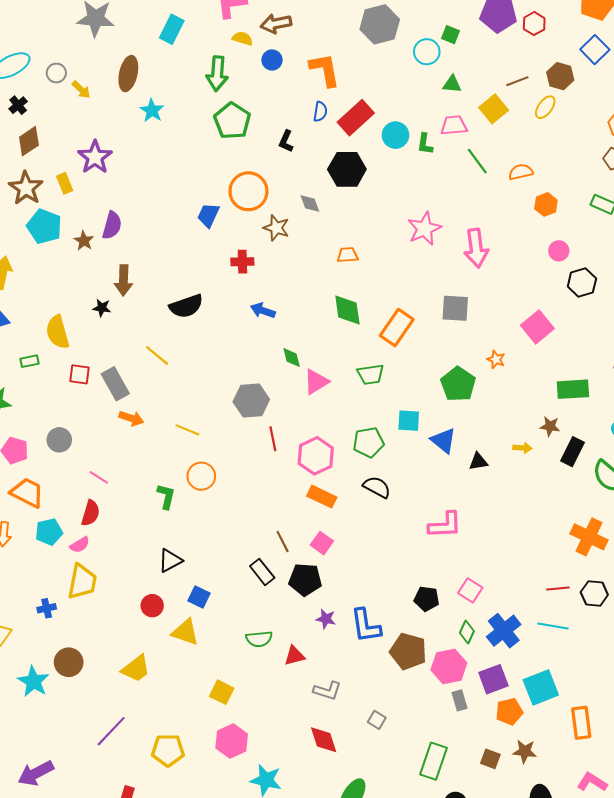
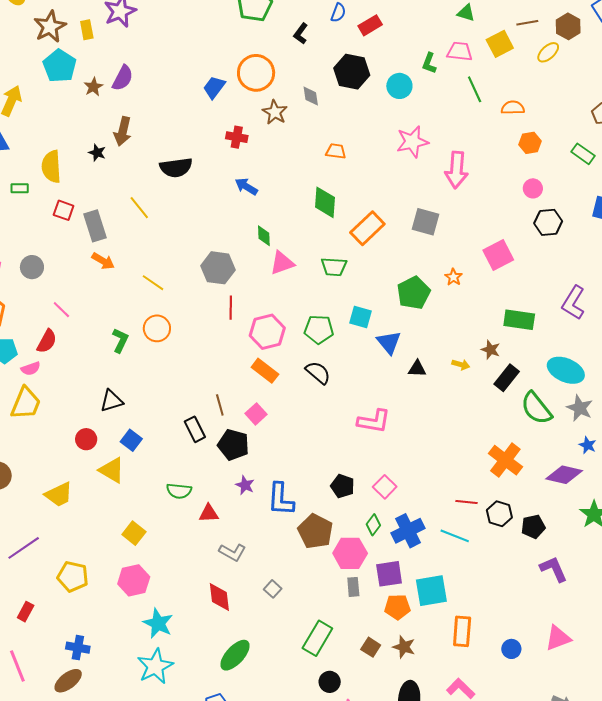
red rectangle: (356, 118) -> (370, 25), size x0.7
cyan circle: (395, 135) -> (399, 86), moved

